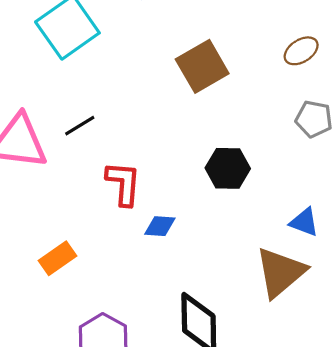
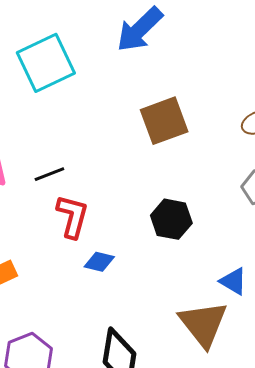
black line: (80, 126) -> (49, 174), moved
brown triangle: (280, 272) -> (203, 324), turned -38

